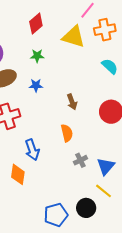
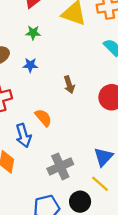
orange semicircle: (67, 133) -> (43, 118), moved, turned -30
gray cross: (80, 160) -> (60, 166), moved, size x1.6

